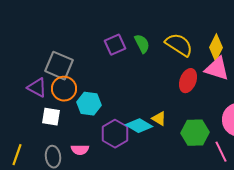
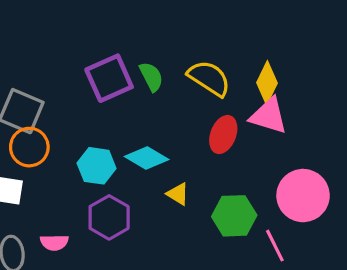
purple square: (115, 45) -> (109, 78), size x1.4
cyan hexagon: (89, 104) -> (97, 166), moved
cyan diamond: (139, 126) -> (147, 158), moved

